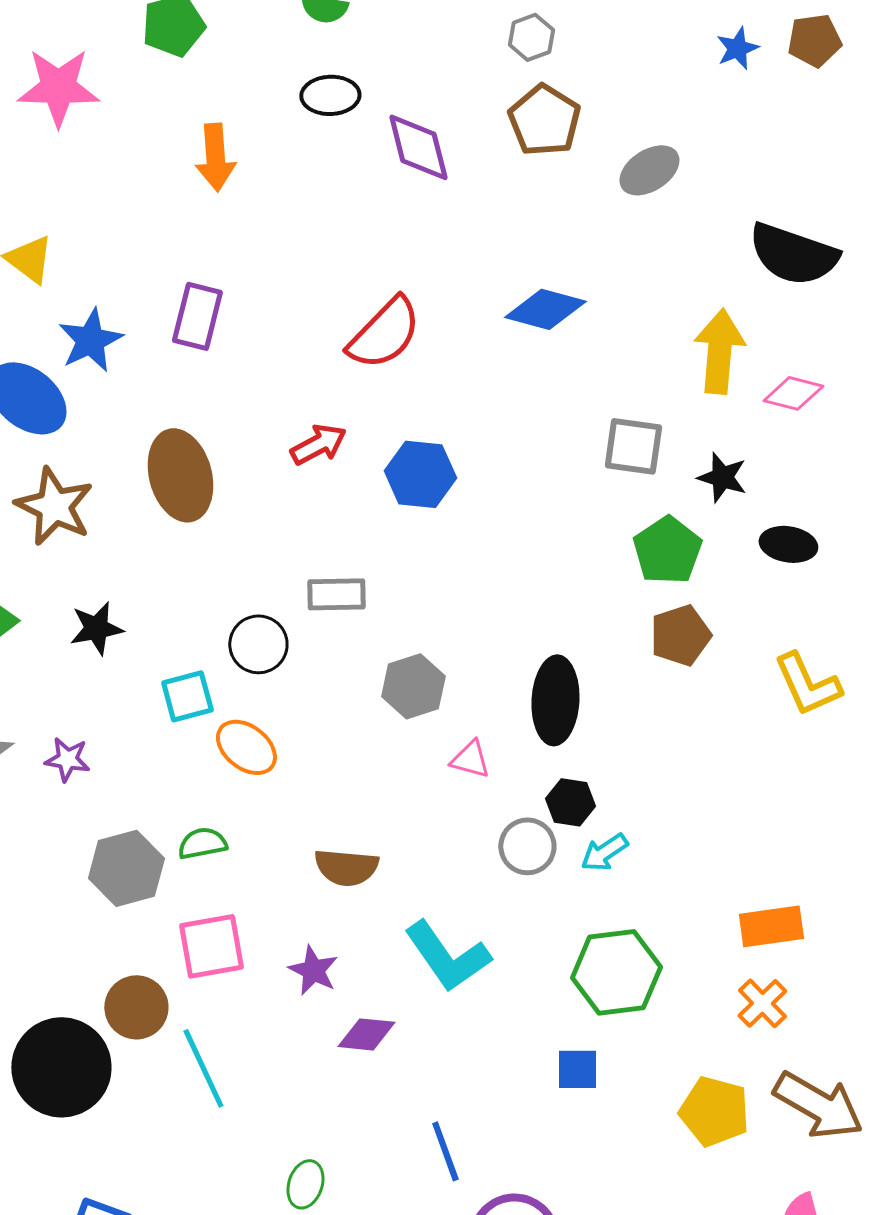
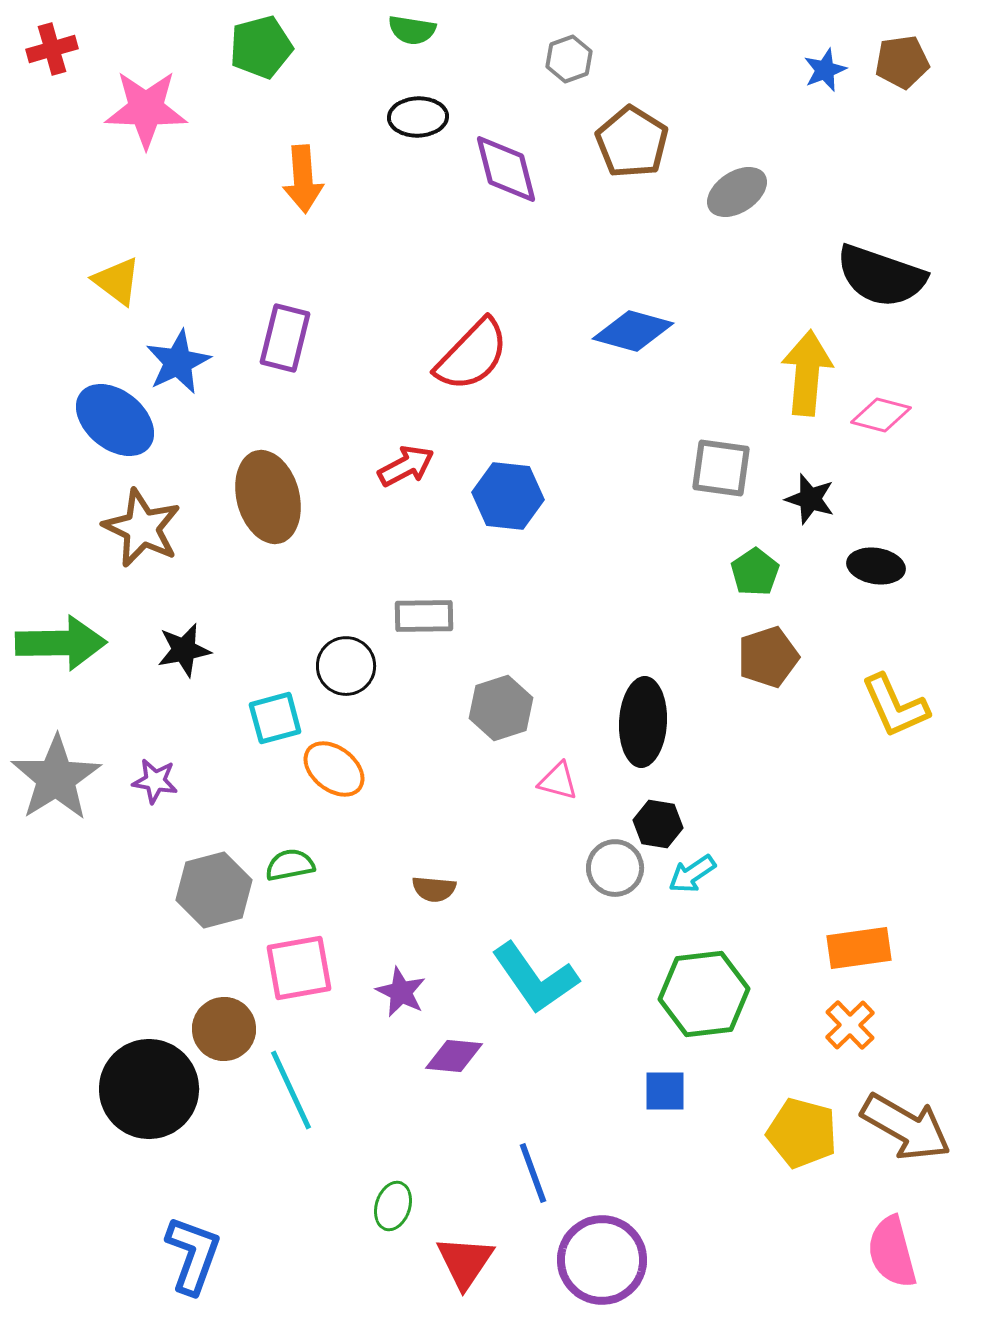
gray hexagon: (531, 37) -> (569, 59), moved
green pentagon: (667, 550) -> (755, 572), size x0.7
brown semicircle: (346, 867) -> (434, 889), size x0.7

